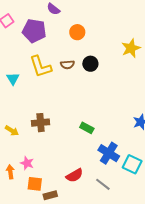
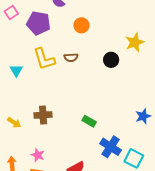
black circle: (90, 64) -> (111, 60), moved
pink star: (27, 163) -> (38, 155), moved

